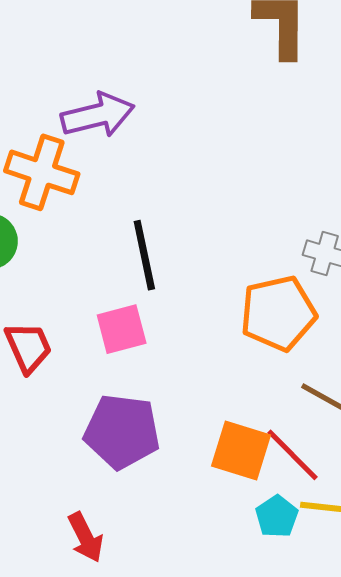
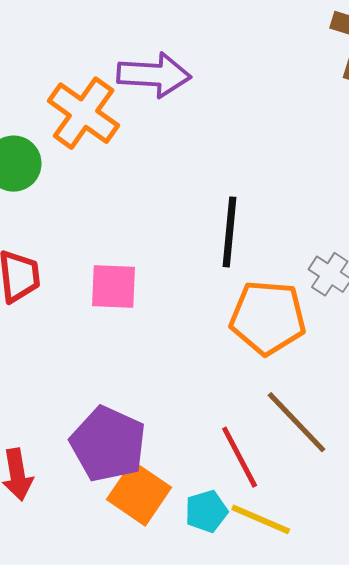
black line: (144, 255) -> (229, 232), moved
purple pentagon: (122, 432) -> (108, 444), moved
orange square: (241, 451) -> (139, 493), moved

